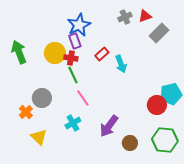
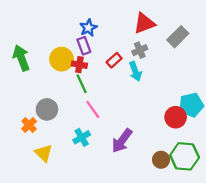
red triangle: (145, 16) -> (144, 23), moved, size x1.5
gray cross: (125, 17) -> (140, 50), moved
blue star: (79, 25) -> (88, 28), size x0.7
brown circle: (130, 143) -> (161, 160), moved

